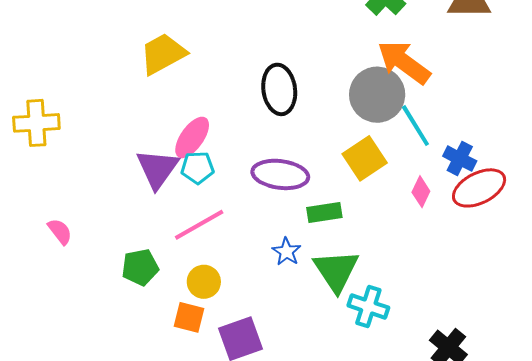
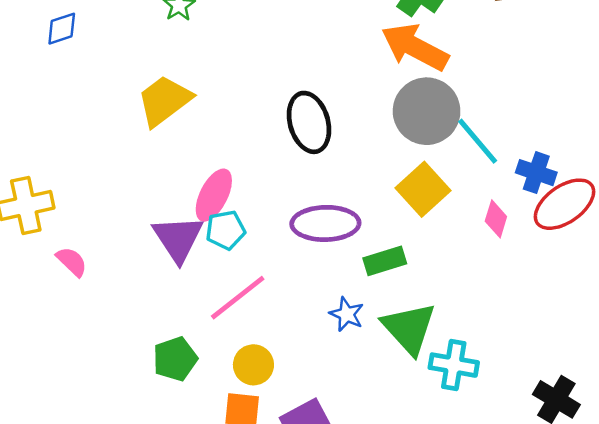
orange arrow: (404, 62) -> (415, 47), moved
pink semicircle: (60, 231) -> (72, 262), moved

